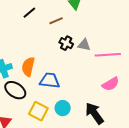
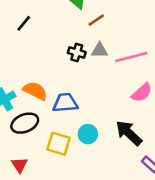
brown line: (56, 21) -> (96, 20), moved
orange semicircle: (28, 67) -> (35, 91), turned 114
black ellipse: (15, 90) -> (25, 123), turned -45

